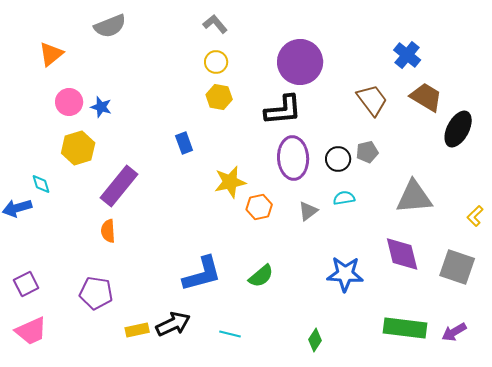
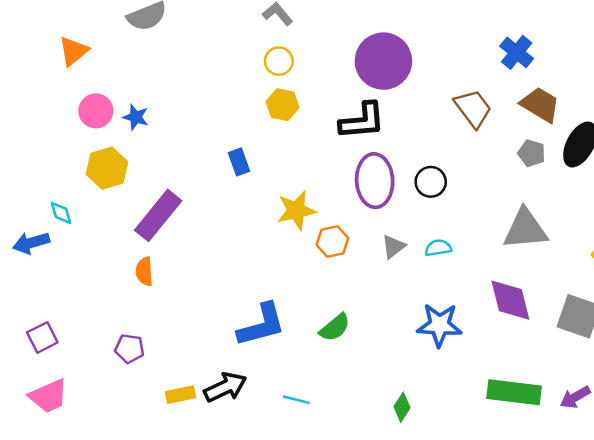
gray pentagon: (367, 152) -> (532, 153), moved, turned 30
cyan semicircle: (344, 198) -> (438, 248), moved
purple pentagon: (96, 293) -> (129, 349), size x0.7

